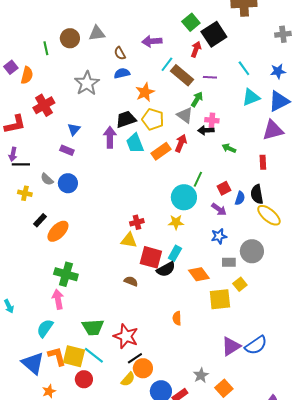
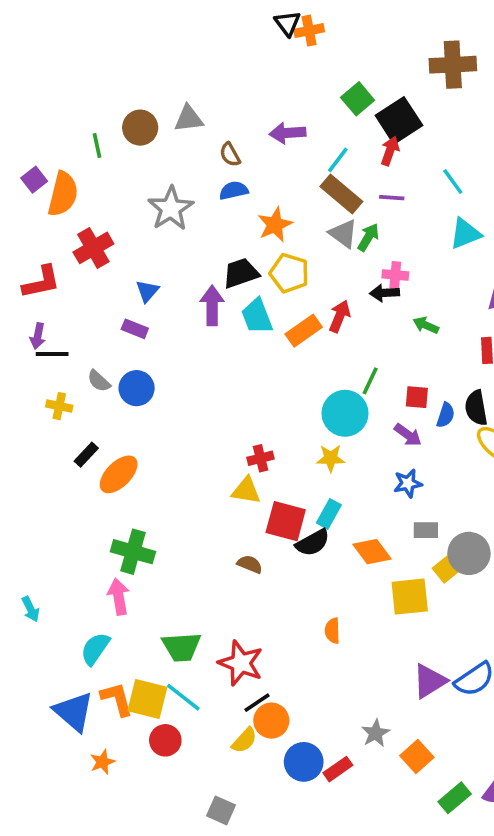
red arrow: (196, 49) -> (390, 151), moved
cyan line: (167, 64) -> (338, 160), moved
orange semicircle: (27, 75) -> (63, 194), size x1.4
gray triangle: (185, 115) -> (343, 234), moved
red square: (224, 188) -> (417, 397), turned 32
gray circle: (252, 251) -> (469, 553), moved

